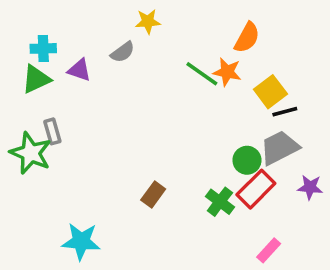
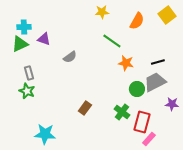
yellow star: (148, 21) -> (102, 12), moved
gray semicircle: (123, 52) -> (70, 57), moved
orange star: (227, 72) -> (126, 63), moved
yellow square: (270, 92) -> (167, 15), moved
green star: (31, 153) -> (27, 91), moved, size x0.7
red rectangle: (256, 189) -> (142, 122), moved, turned -30

